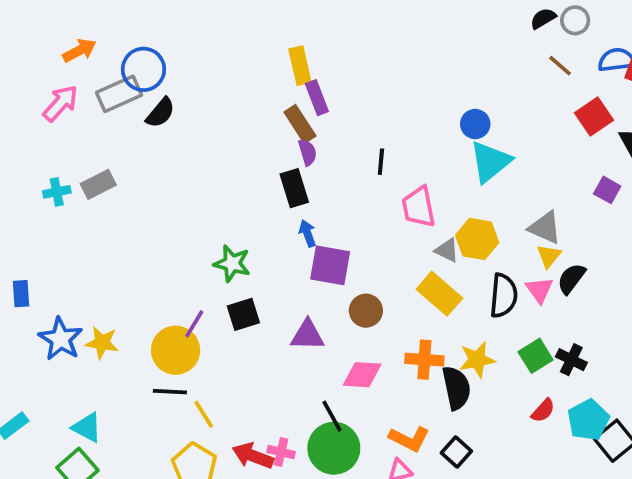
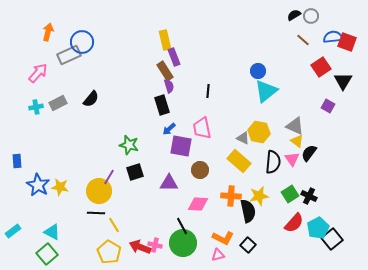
orange arrow: (79, 51) -> (48, 32), turned -48
pink arrow: (61, 103) -> (38, 73), moved
black semicircle: (160, 113) -> (91, 99), moved
pink trapezoid: (419, 207) -> (202, 128), moved
blue arrow: (307, 233) -> (169, 129), turned -112
yellow triangle: (549, 256) -> (297, 141), turned -32
red semicircle: (543, 411) -> (294, 223), size x1.5

